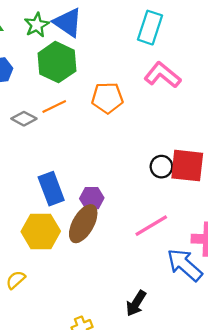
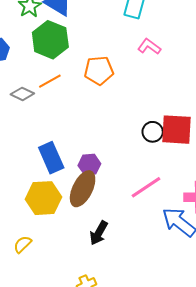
pink L-shape: (163, 75) -> (149, 47), size x0.7
black arrow: (136, 303) -> (99, 233), moved

